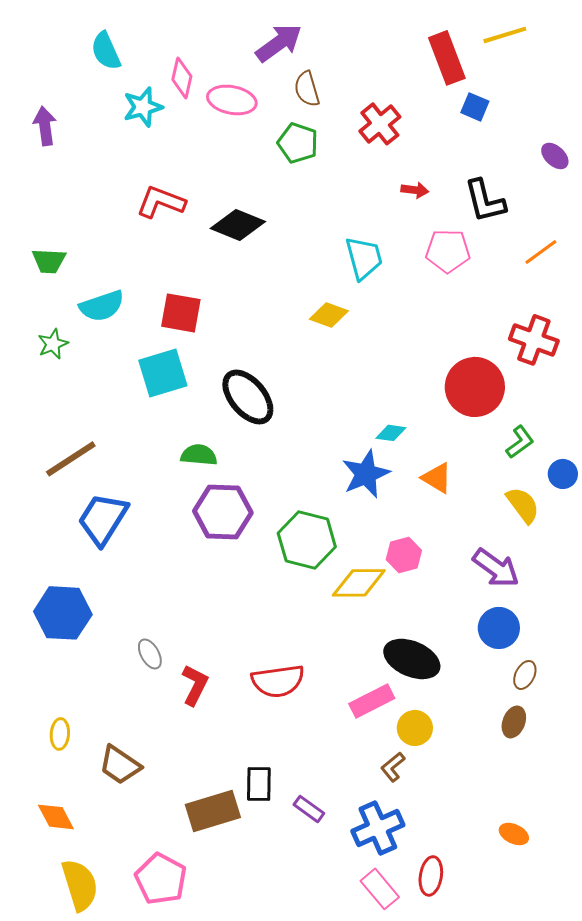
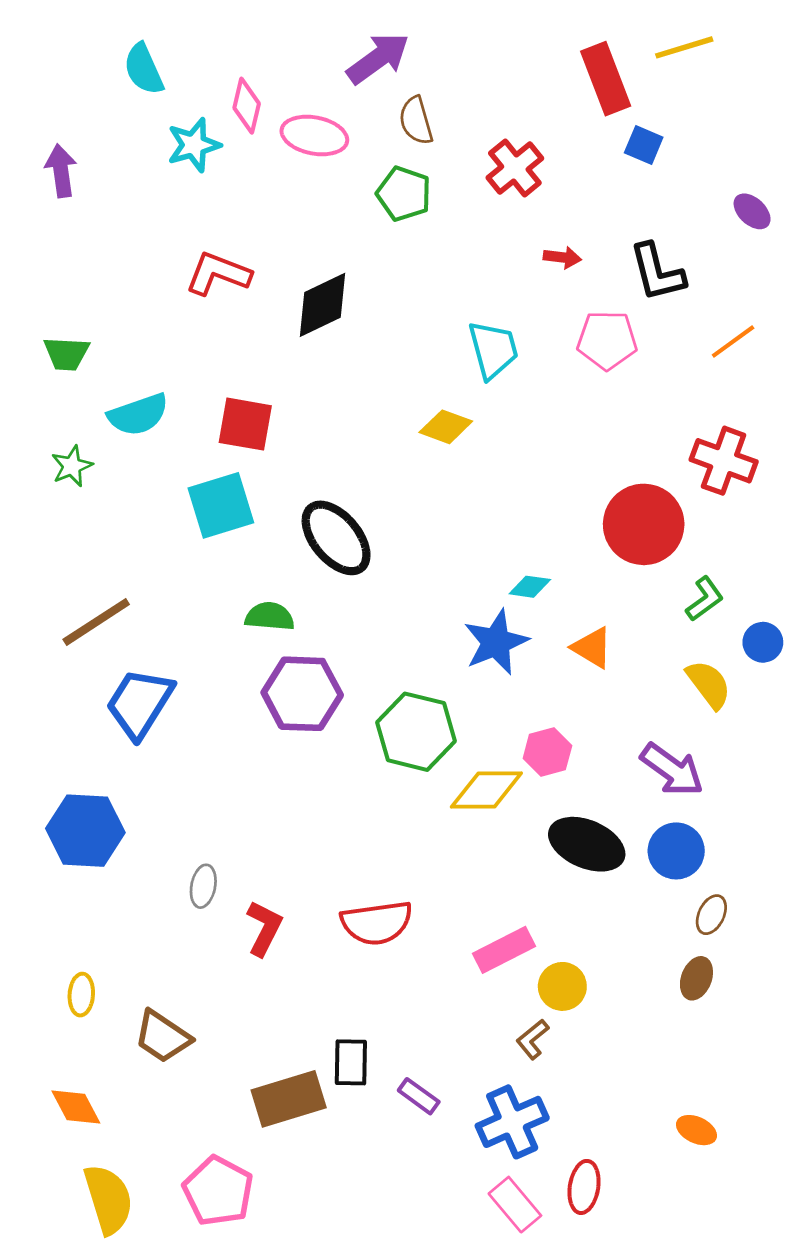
black diamond: (238, 225) -> (322, 305), turned -48
gray ellipse: (150, 654) -> (203, 886), turned 40
black ellipse: (412, 659) -> (587, 844), moved

